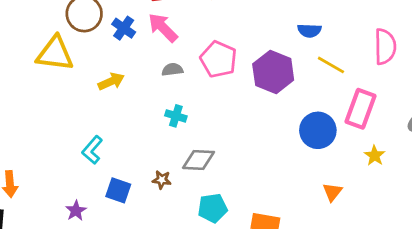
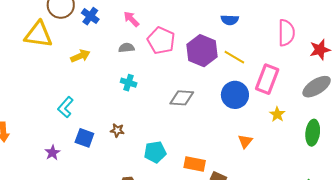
pink arrow: (163, 28) -> (131, 19), moved, size x0.7
yellow line: (331, 65) -> (234, 57), moved
gray diamond: (199, 160) -> (182, 98), moved

